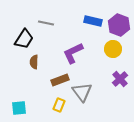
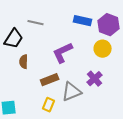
purple cross: (120, 79) -> (95, 79), moved
gray triangle: (82, 92) -> (72, 92), turned 45

